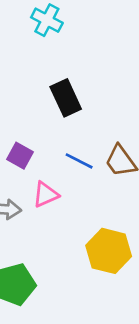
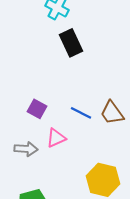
black rectangle: (66, 98) -> (71, 43), moved

